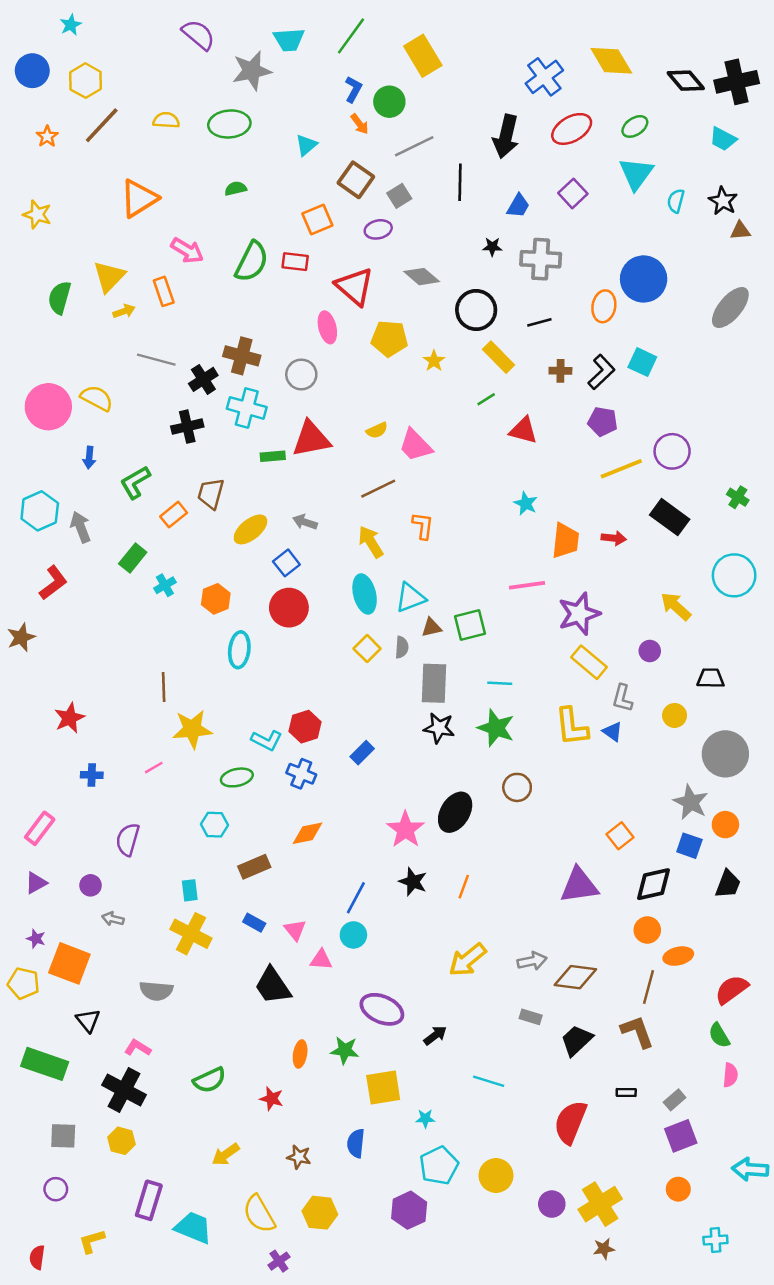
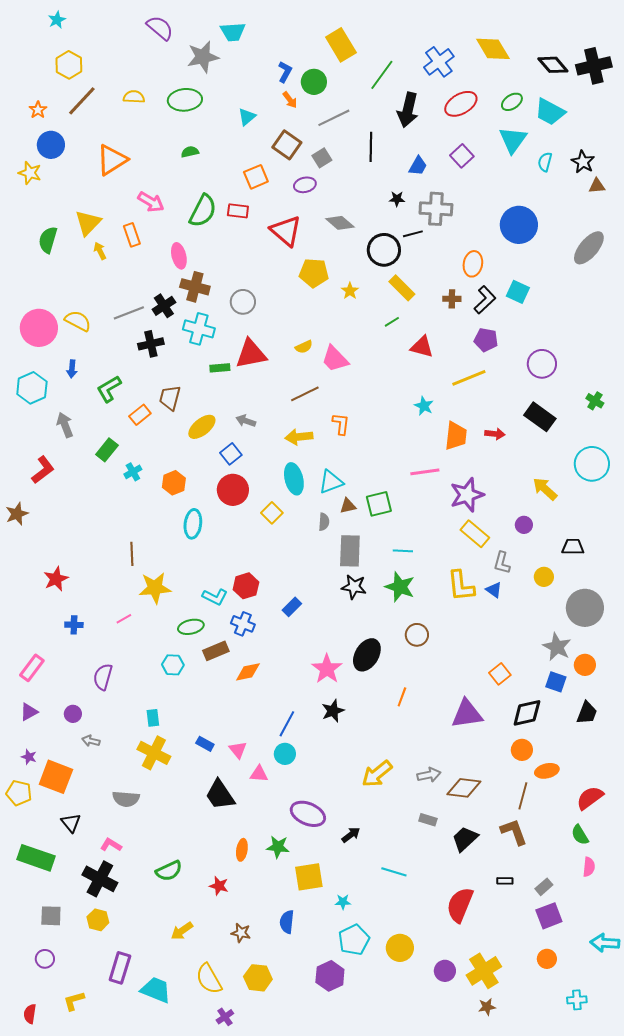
green line: (351, 36) -> (382, 75), moved
blue circle: (32, 71) -> (51, 145), moved
cyan trapezoid: (723, 139) -> (550, 112), moved, size x1.4
orange ellipse: (604, 306) -> (473, 264), moved
yellow arrow: (124, 311) -> (100, 251), turned -96
black line: (539, 322) -> (413, 234), moved
pink ellipse: (327, 327) -> (179, 256), moved
gray line: (156, 360) -> (129, 313), moved, turned -36
yellow line: (621, 469) -> (469, 378), moved
cyan hexagon: (40, 511) -> (32, 388), moved
yellow arrow: (371, 542) -> (299, 437), turned -64
yellow square: (367, 649) -> (272, 513), moved
brown rectangle: (254, 867) -> (216, 651), moved
black star: (413, 882) -> (333, 711), turned 30
orange line: (464, 887) -> (402, 697), moved

